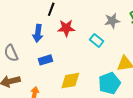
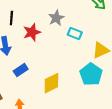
gray star: (112, 21) -> (56, 18), moved
cyan rectangle: (97, 40) -> (75, 33), moved

